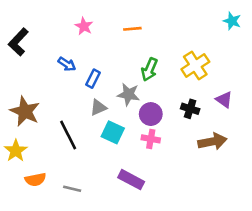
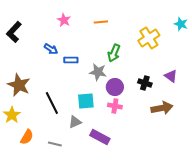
cyan star: (232, 21) -> (181, 24), moved
yellow cross: (195, 66) -> (149, 38), moved
blue rectangle: (93, 79) -> (71, 60), turned 64
gray triangle: (98, 107) -> (75, 122), moved
cyan square: (113, 132) -> (86, 101), turned -30
orange semicircle: (35, 180) -> (27, 137), turned -49

